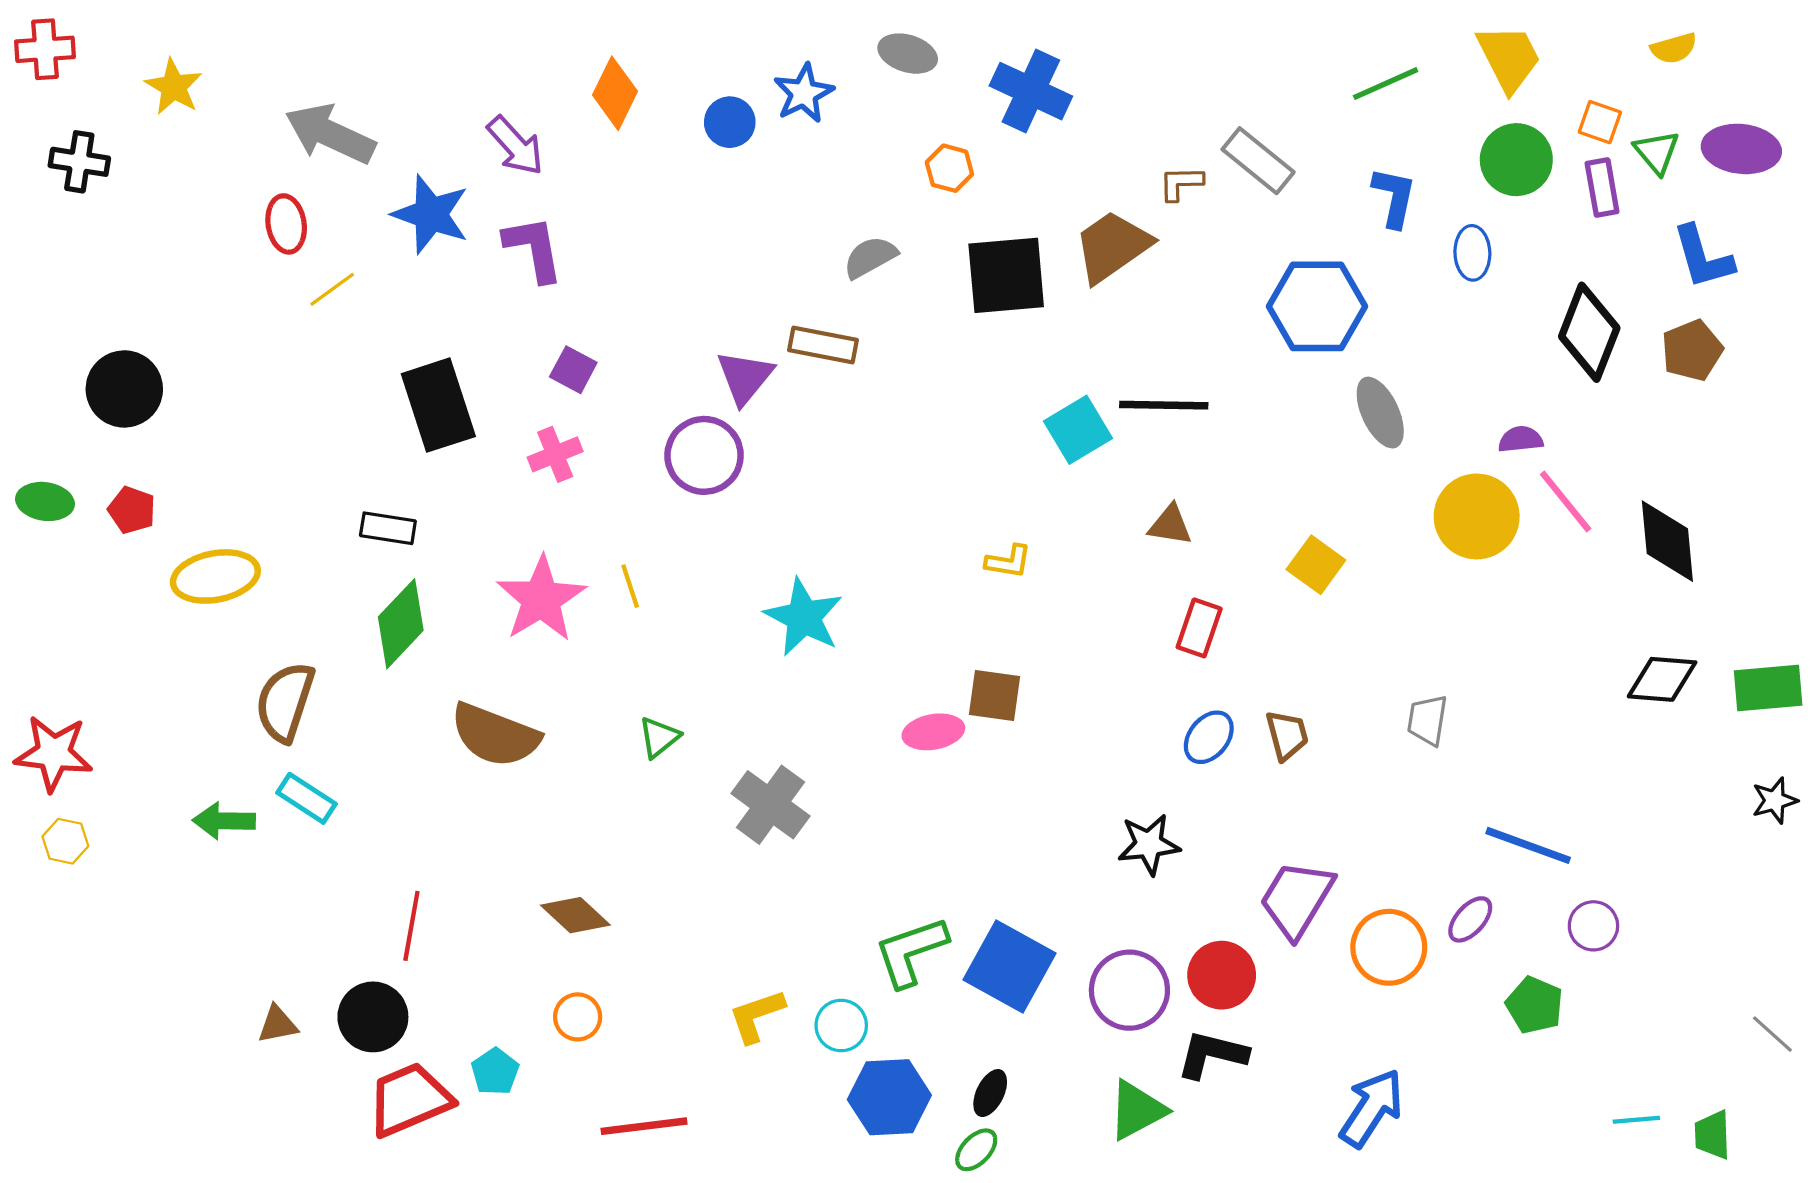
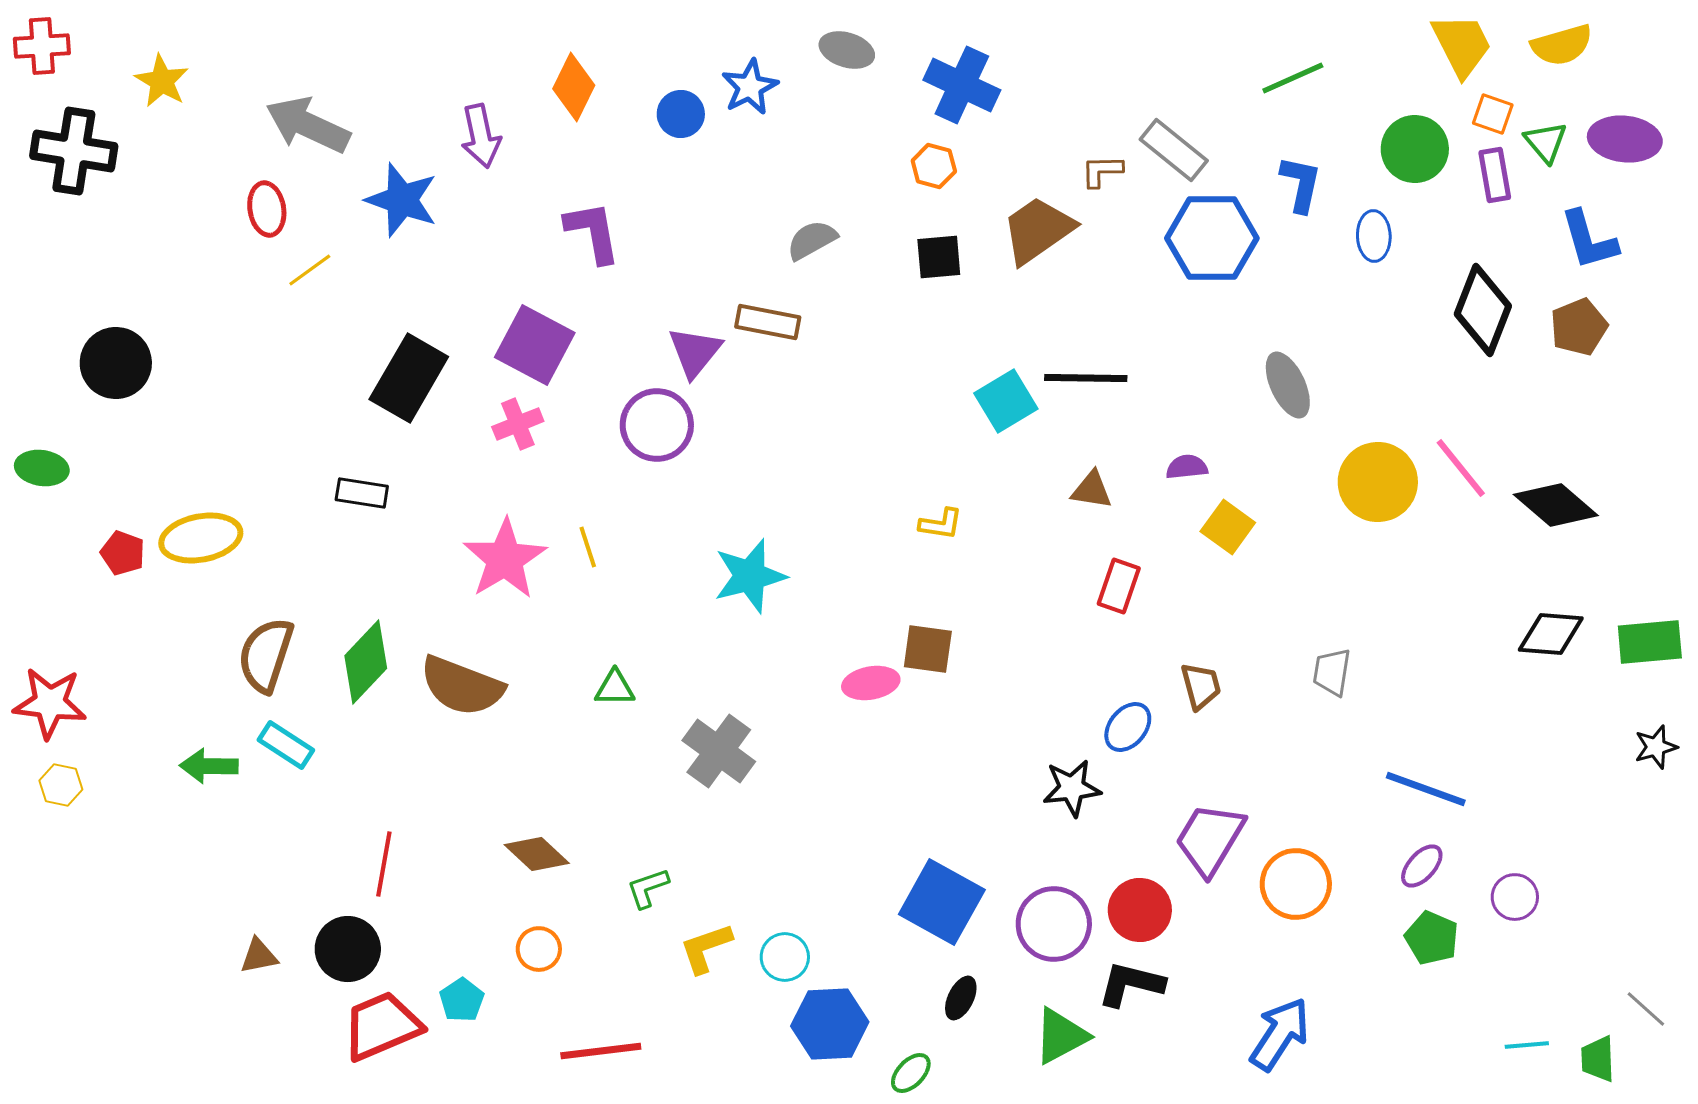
yellow semicircle: (1674, 48) -> (1562, 45), size x1.4
yellow trapezoid: (1509, 58) -> (1462, 45), moved
purple arrow: (515, 146) -> (481, 136), turned 30
black cross: (79, 162) -> (74, 151), size x1.5
orange hexagon: (949, 168) -> (934, 166), moved
purple L-shape: (534, 249) -> (593, 232), moved
black square: (1006, 275) -> (939, 257), size x0.6
blue hexagon: (1317, 306) -> (1212, 238), moved
purple square: (573, 370) -> (535, 345), size x1.8
black rectangle: (438, 405) -> (409, 378), turned 48
purple semicircle: (1521, 439) -> (1187, 467), moved
red pentagon: (132, 510) -> (123, 553), moved
black diamond: (1667, 541) -> (1556, 505), turned -44
cyan star: (804, 617) -> (750, 576), turned 30
green diamond: (401, 624) -> (366, 662), moved
green triangle: (659, 737) -> (615, 688), turned 39
blue ellipse: (1209, 737) -> (1128, 727), moved
purple ellipse: (1470, 919) -> (1422, 866), moved
purple circle: (1593, 926) -> (1515, 897), moved
green L-shape: (911, 952) -> (648, 888), moved, size x0.6
gray line: (1772, 1034) -> (1646, 1009), moved
black ellipse: (990, 1093) -> (961, 998), moved

